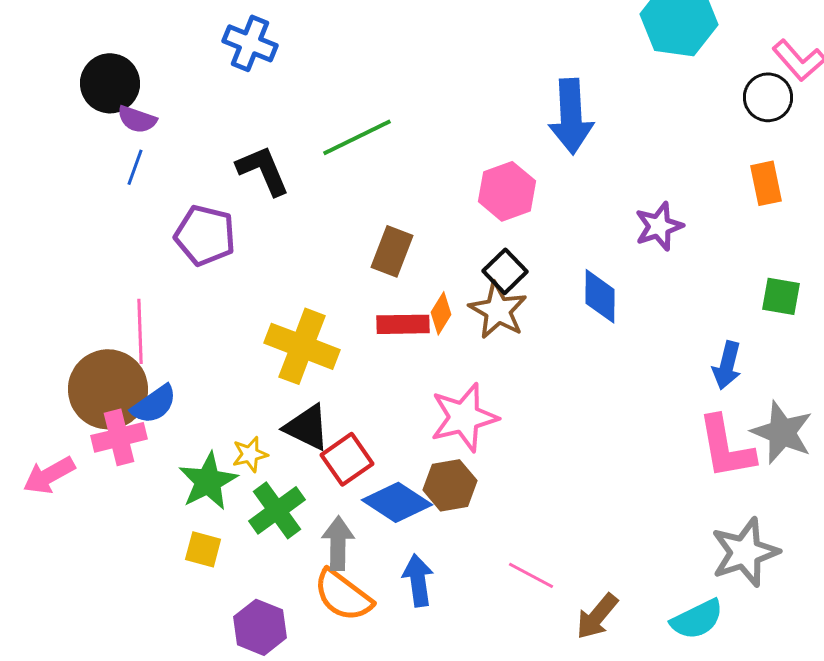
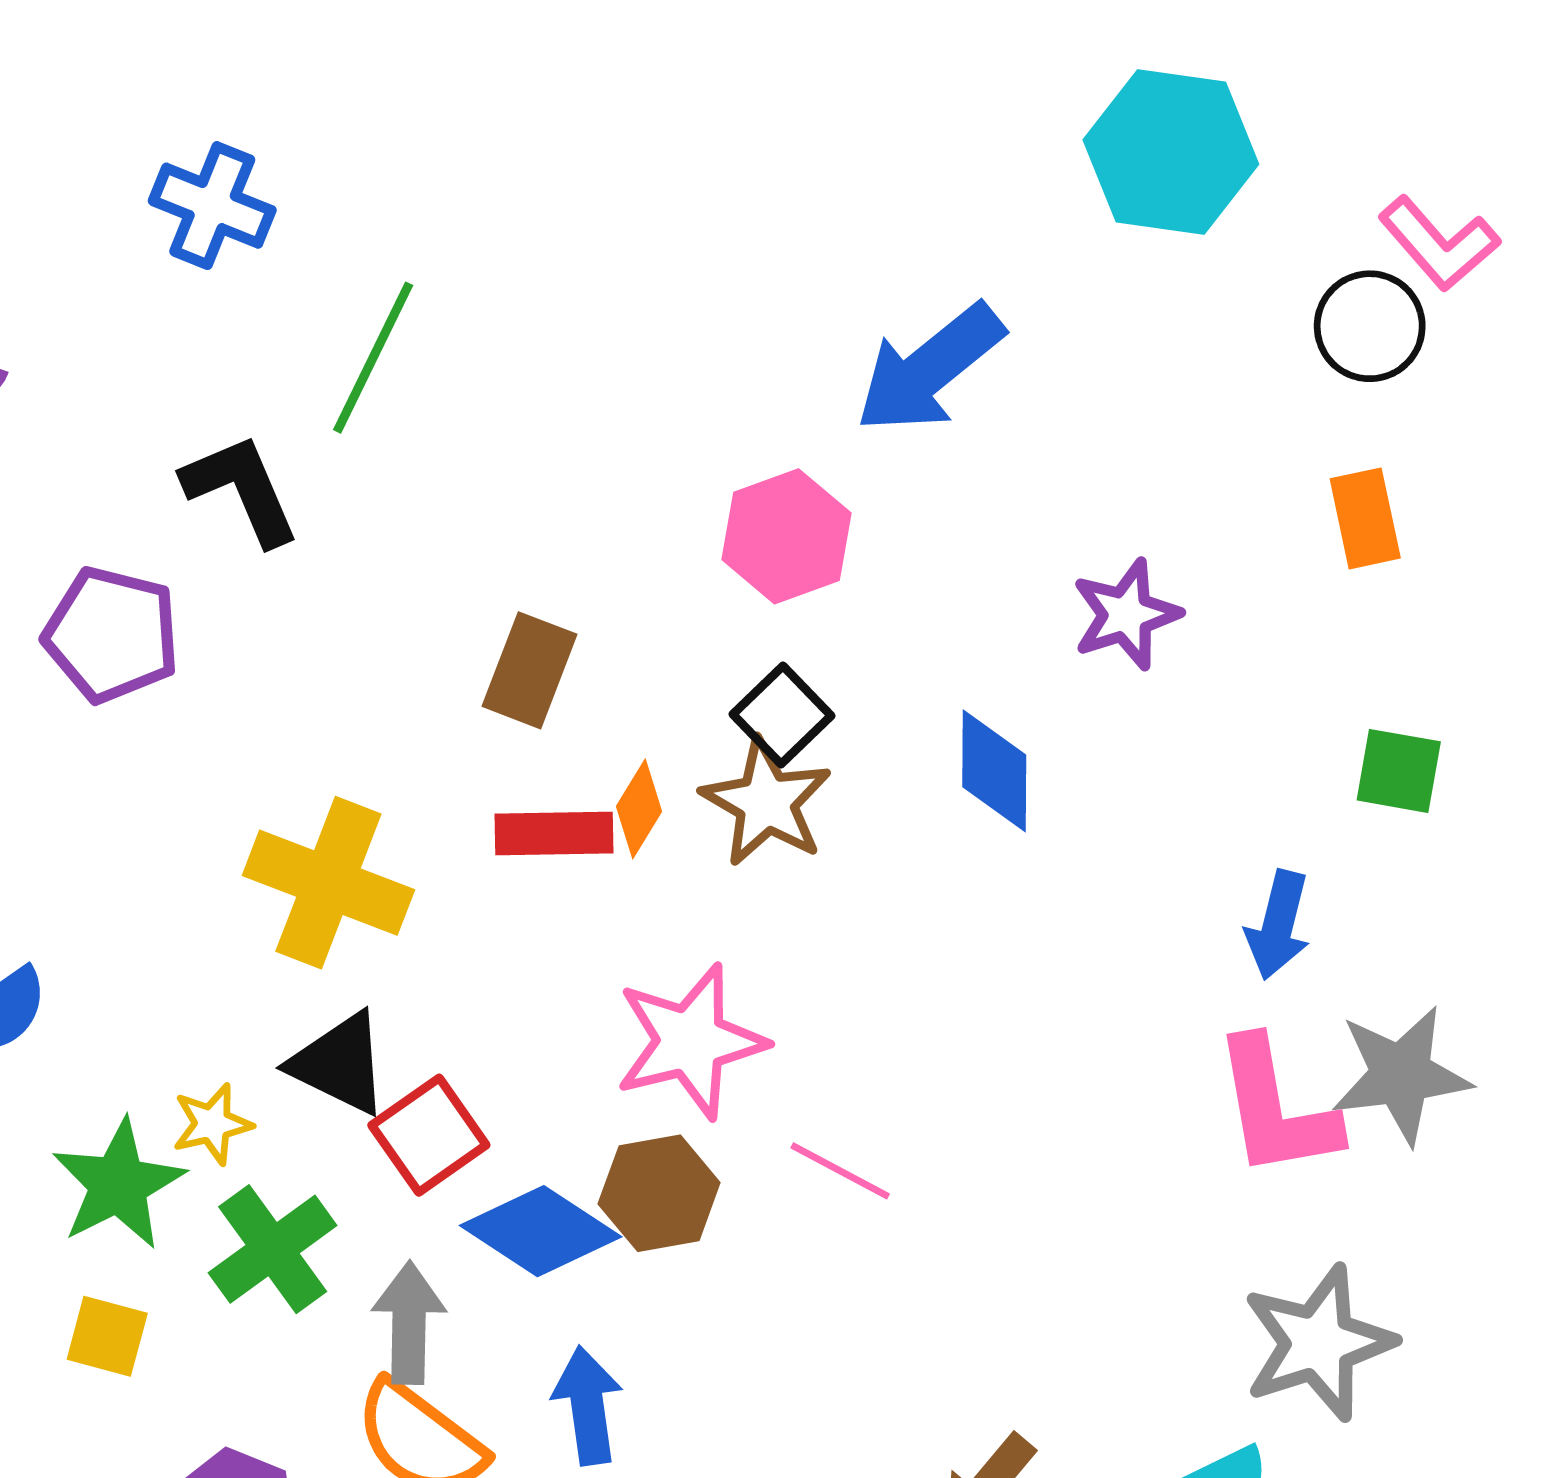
blue arrow: (571, 116) -> (929, 369), turned 54
green line: (357, 137) -> (373, 358), moved, turned -38
gray star: (782, 432) -> (1401, 1075), turned -30
pink line: (531, 575) -> (840, 1171), moved

